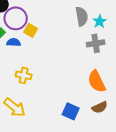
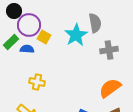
cyan star: (100, 21) -> (76, 35), moved, size x1.6
orange semicircle: (97, 81) -> (110, 88), turned 80

